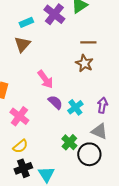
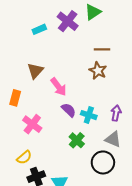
brown triangle: (22, 44) -> (35, 71), moved
cyan cross: (75, 107) -> (89, 115), turned -35
green cross: (69, 142) -> (77, 140), moved
yellow semicircle: (20, 146) -> (24, 157), moved

